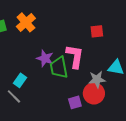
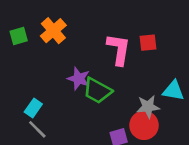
pink L-shape: (75, 56) -> (119, 49), moved
green trapezoid: (59, 67) -> (97, 91), turned -50
cyan rectangle: (20, 80) -> (33, 108), moved

